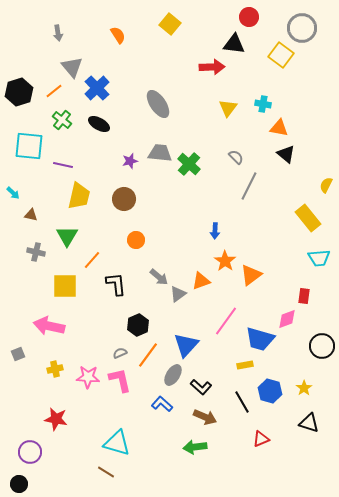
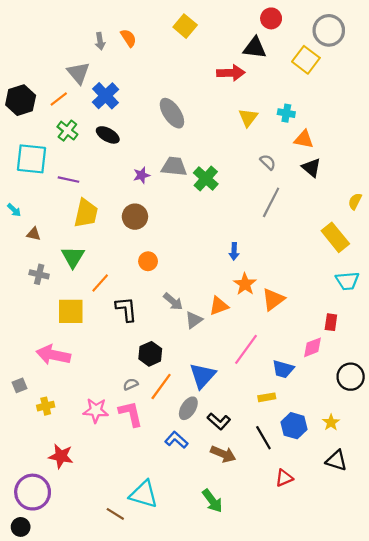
gray arrow: (58, 33) -> (100, 41), moved
gray semicircle: (236, 157) -> (268, 162), moved
blue trapezoid: (260, 339) -> (283, 369), size x0.7
yellow cross: (55, 369) -> (46, 406), moved
cyan triangle: (117, 443) -> (144, 494), moved
green arrow: (195, 447) -> (212, 501), moved, turned -120
purple circle: (30, 452) -> (33, 492), size x1.4

